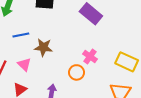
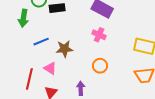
pink cross: (90, 57) -> (99, 35), moved

